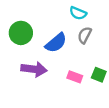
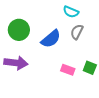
purple arrow: (34, 69) -> (16, 63), moved

